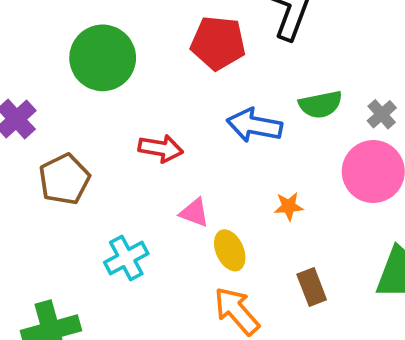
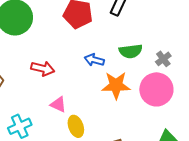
blue arrow: (254, 125) -> (94, 60), size x0.7
orange star: (289, 206) -> (116, 85), moved, size x1.8

